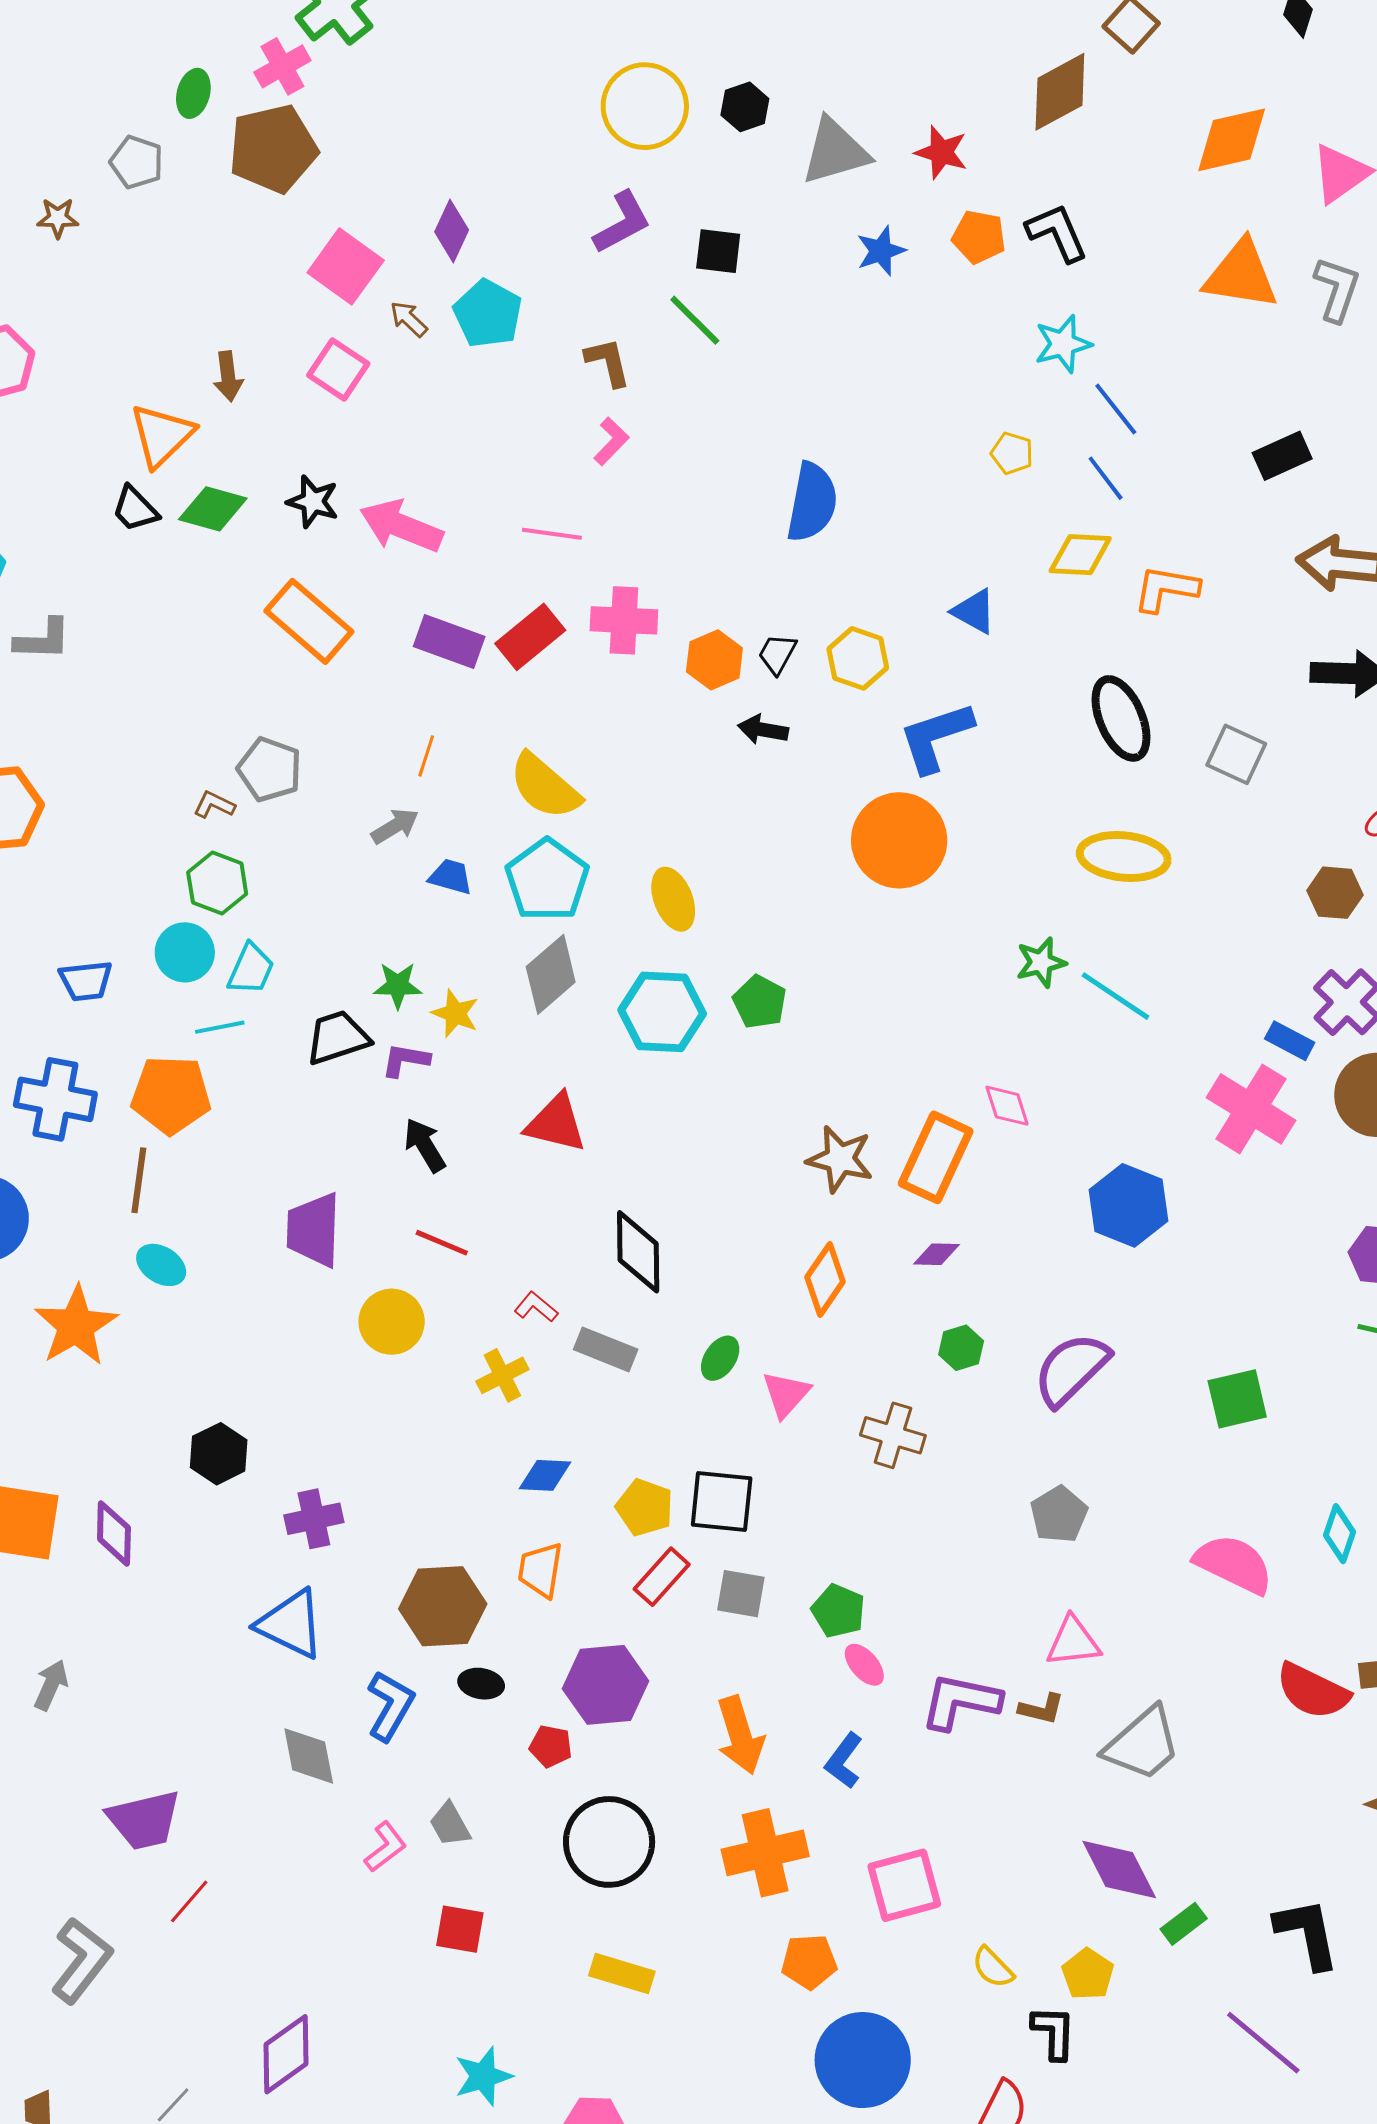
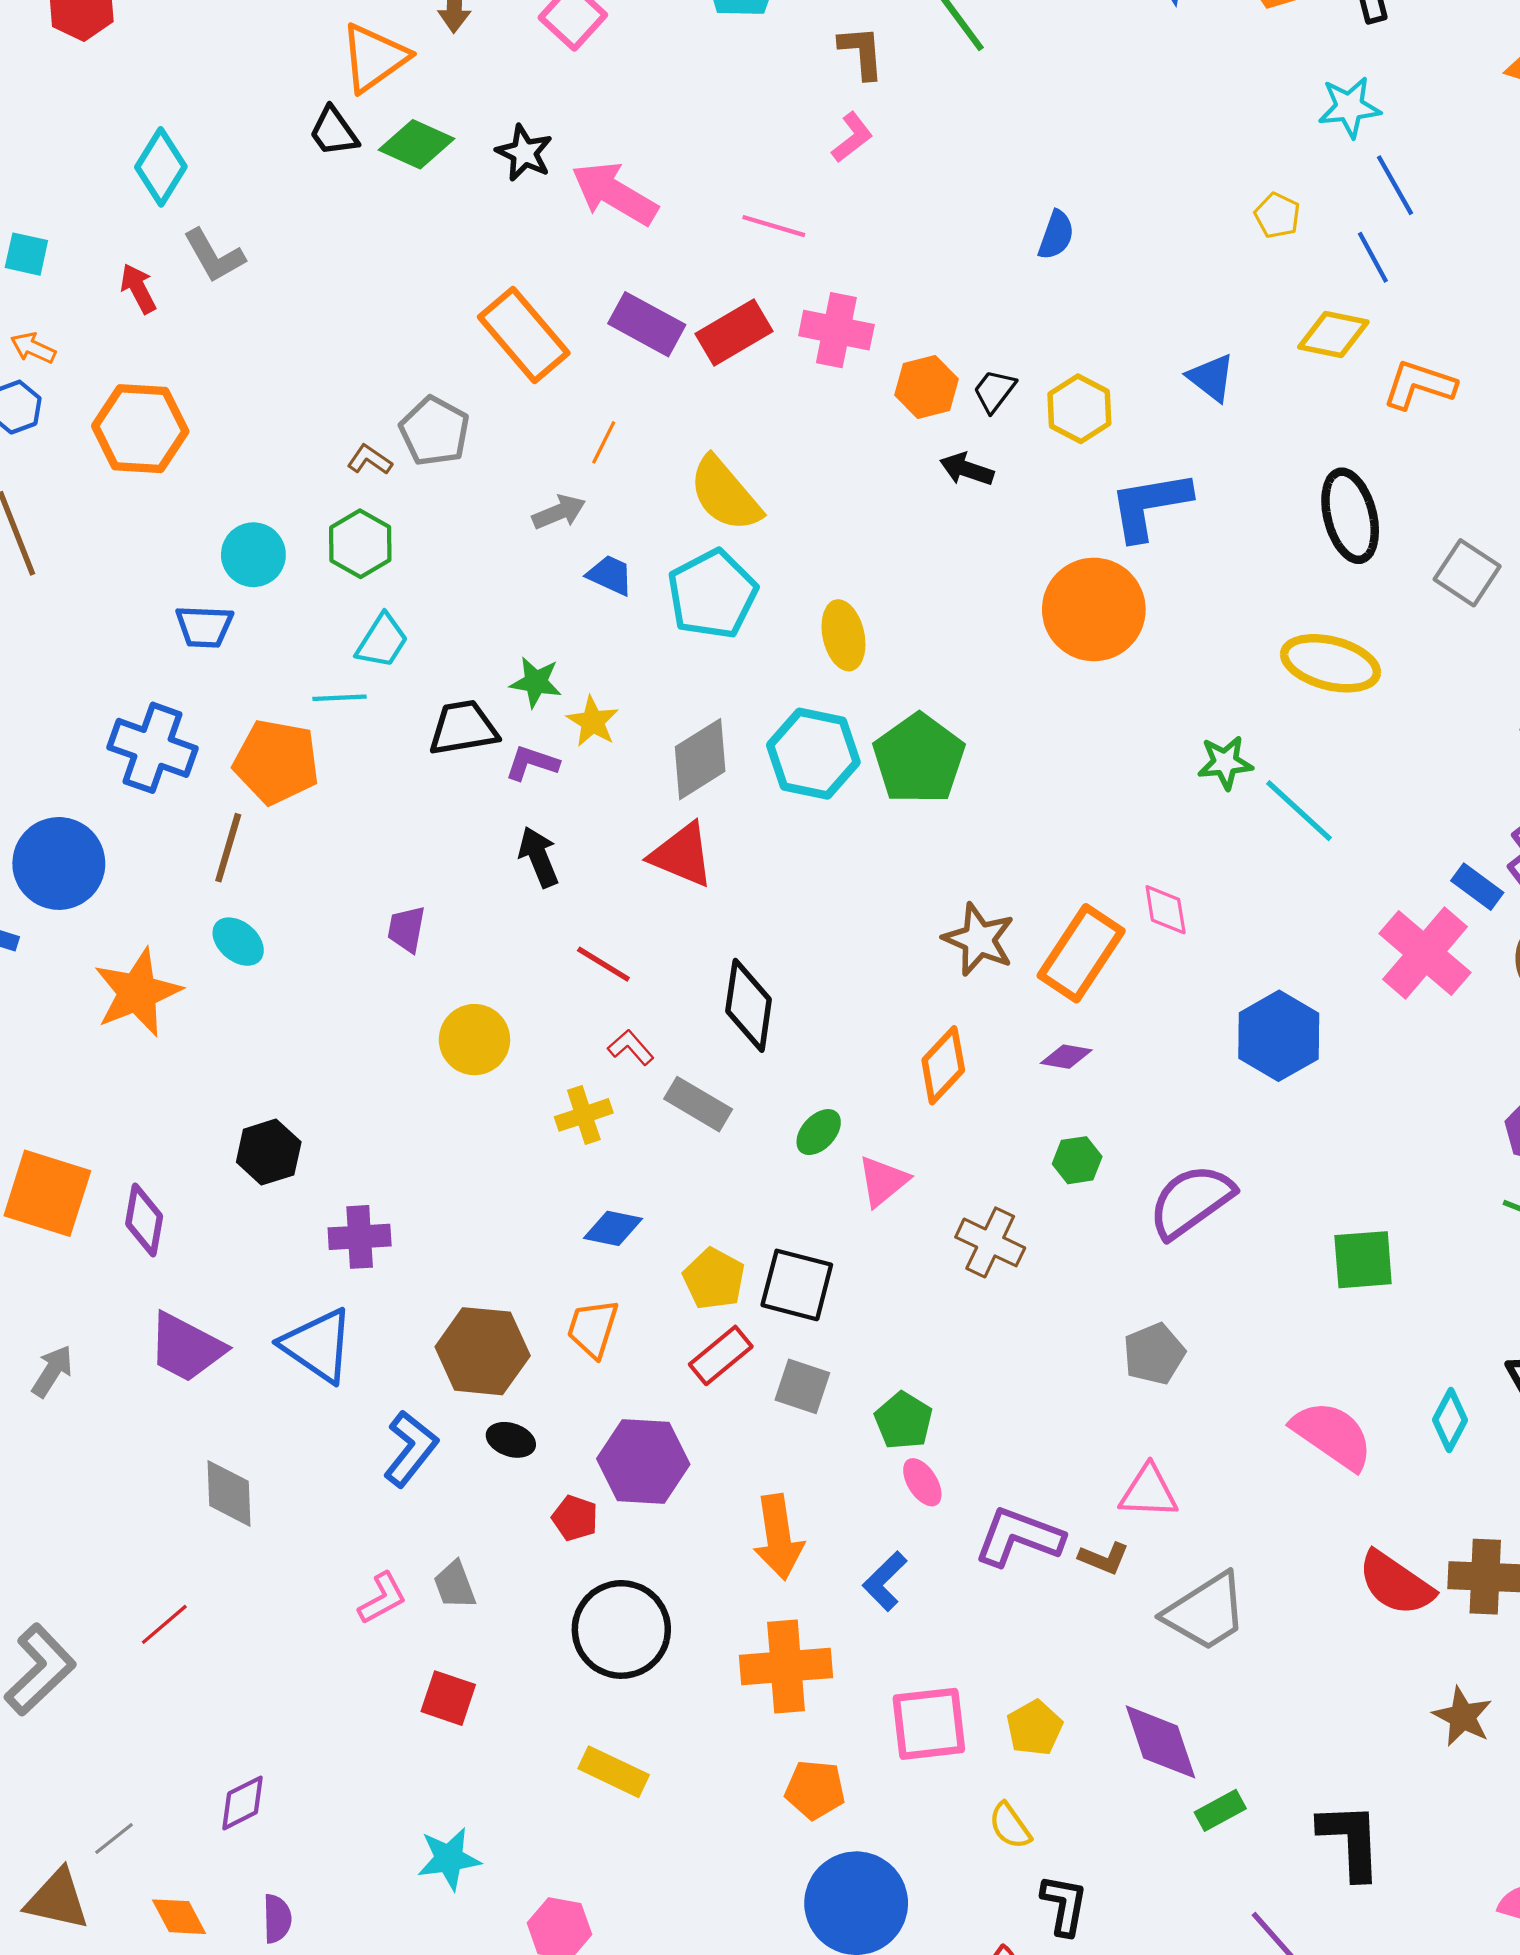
blue semicircle: (812, 502) -> (1056, 235), size x0.6
orange rectangle: (309, 621) -> (524, 335), moved
gray L-shape: (43, 639) -> (214, 256), turned 50
cyan circle: (185, 952) -> (253, 555), moved
gray diamond: (551, 974) -> (700, 759), moved
green pentagon: (760, 1002) -> (919, 759), size x1.6
purple trapezoid: (314, 1230) -> (406, 929), size x0.6
red line: (442, 1243) -> (603, 964), moved
gray diamond: (309, 1756) -> (229, 1493), moved
purple trapezoid: (144, 1820) -> (186, 1348), moved, turned 32
yellow pentagon: (1088, 1974) -> (1034, 1728), moved
purple diamond: (286, 2054) -> (243, 1803), size x0.7

